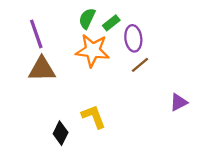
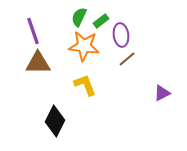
yellow L-shape: (94, 117) -> (85, 85), moved
black diamond: (61, 133) -> (55, 121), size x1.4

